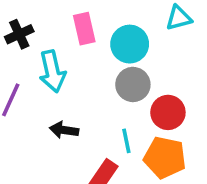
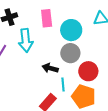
black arrow: (64, 130) -> (50, 68), moved

